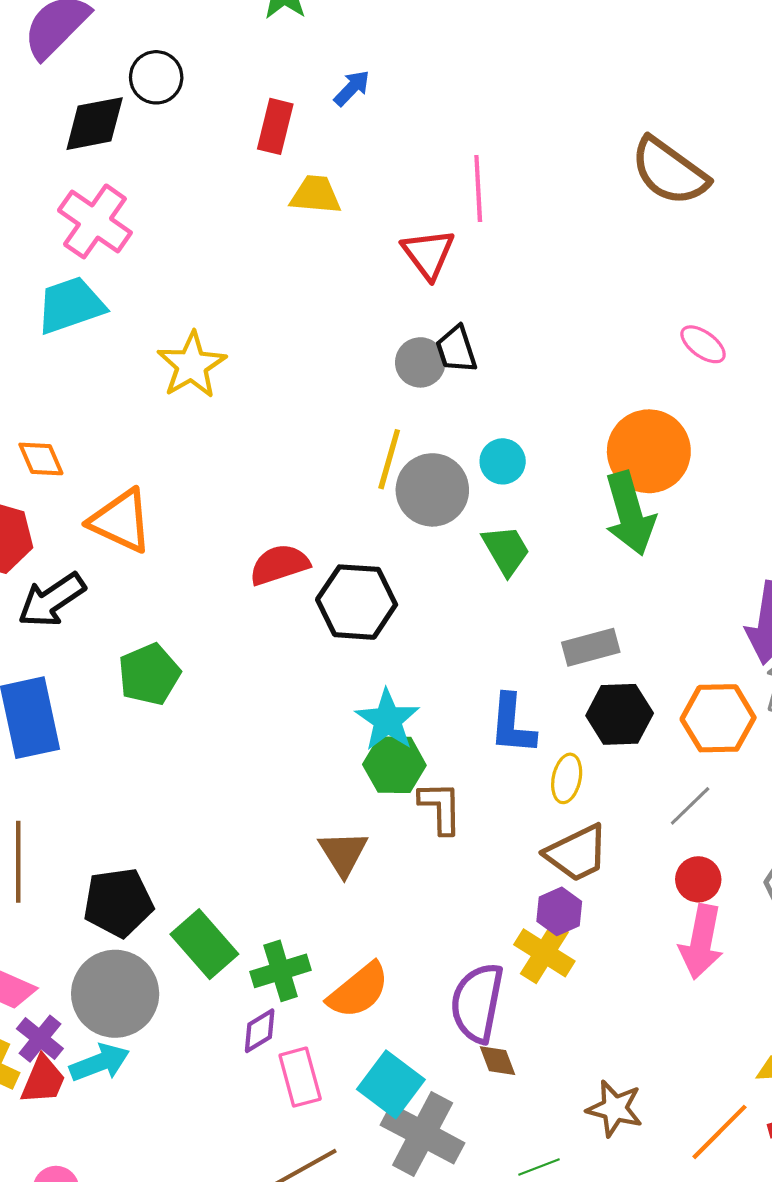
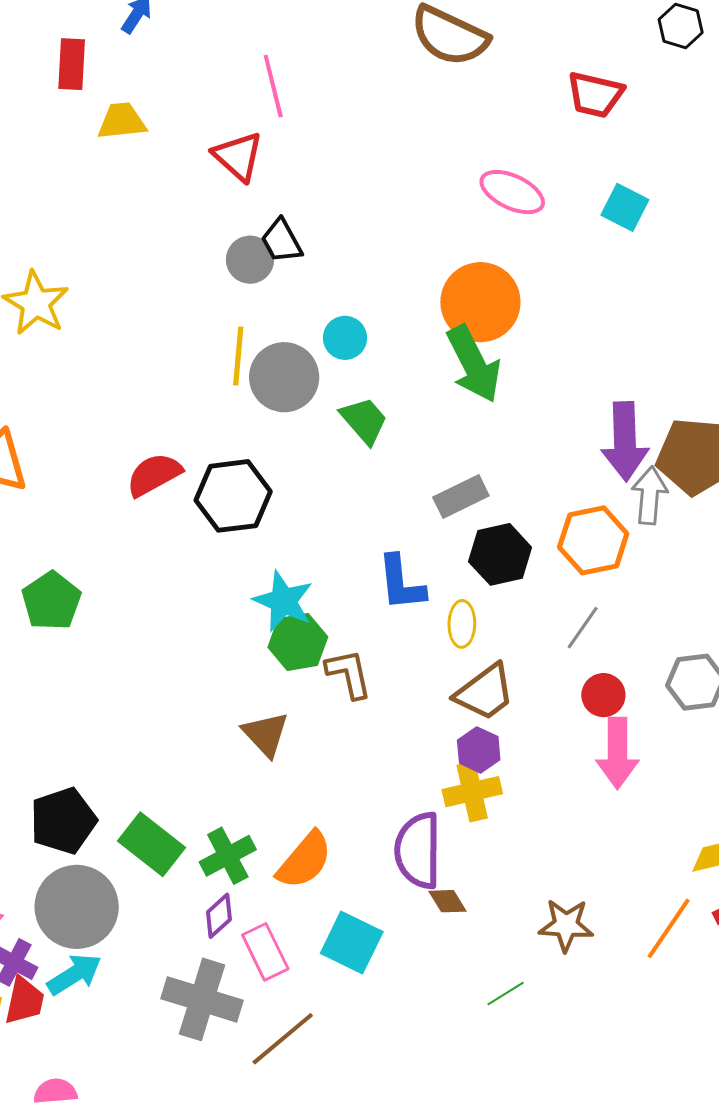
pink ellipse: (703, 344) -> (512, 192), size x1.4
yellow cross: (544, 953) -> (472, 792), turned -34
gray cross: (423, 1134) -> (202, 999), moved

